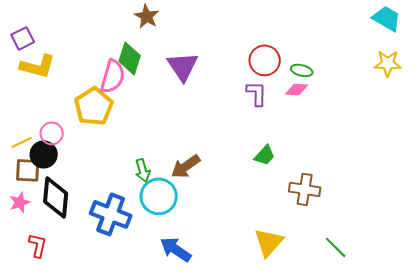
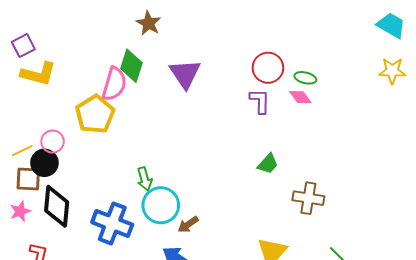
pink diamond: (297, 89) -> (300, 97), turned 50
brown arrow: (186, 166) -> (188, 224), moved, size x0.7

